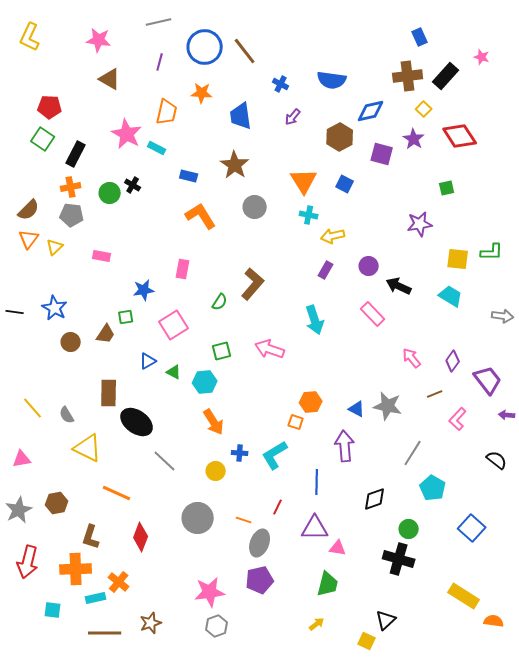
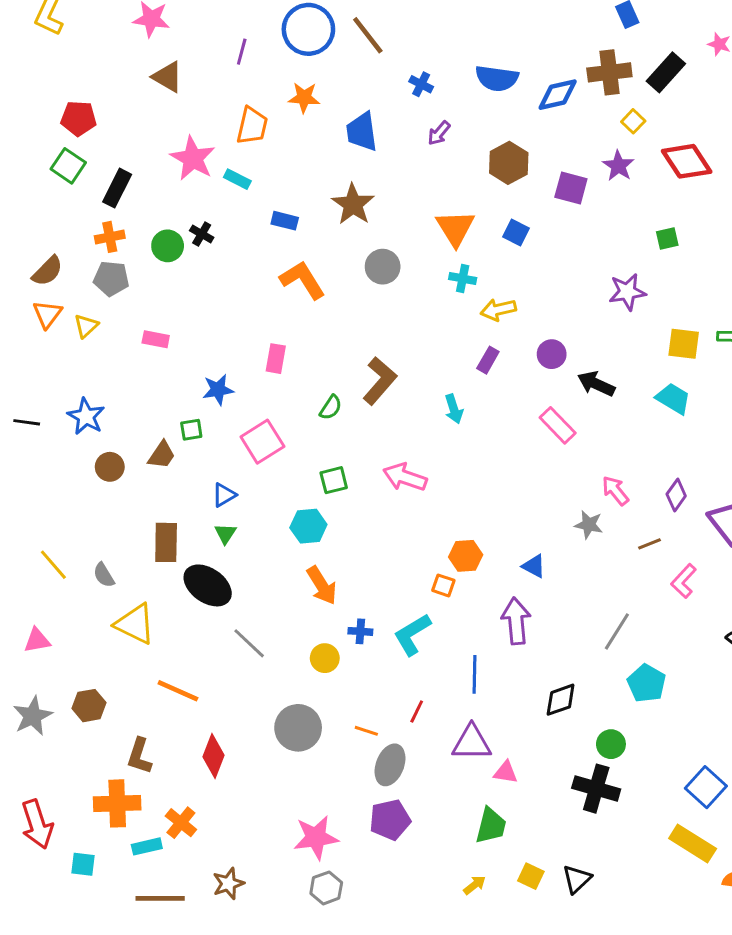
blue diamond: (371, 111) -> (558, 95), moved
cyan arrow: (315, 320) -> (454, 409), moved, size x0.7
green triangle: (174, 372) -> (225, 534), moved, turned 35
gray star: (388, 406) -> (589, 525), moved, size x0.7
blue square: (472, 528) -> (706, 787), moved
red arrow: (28, 562) -> (37, 824), moved, turned -32
yellow square: (367, 641) -> (531, 876), moved

